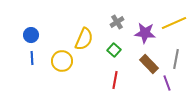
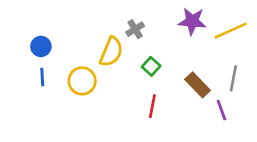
gray cross: (117, 22) -> (135, 29), moved
purple star: (145, 33) -> (192, 21), moved

